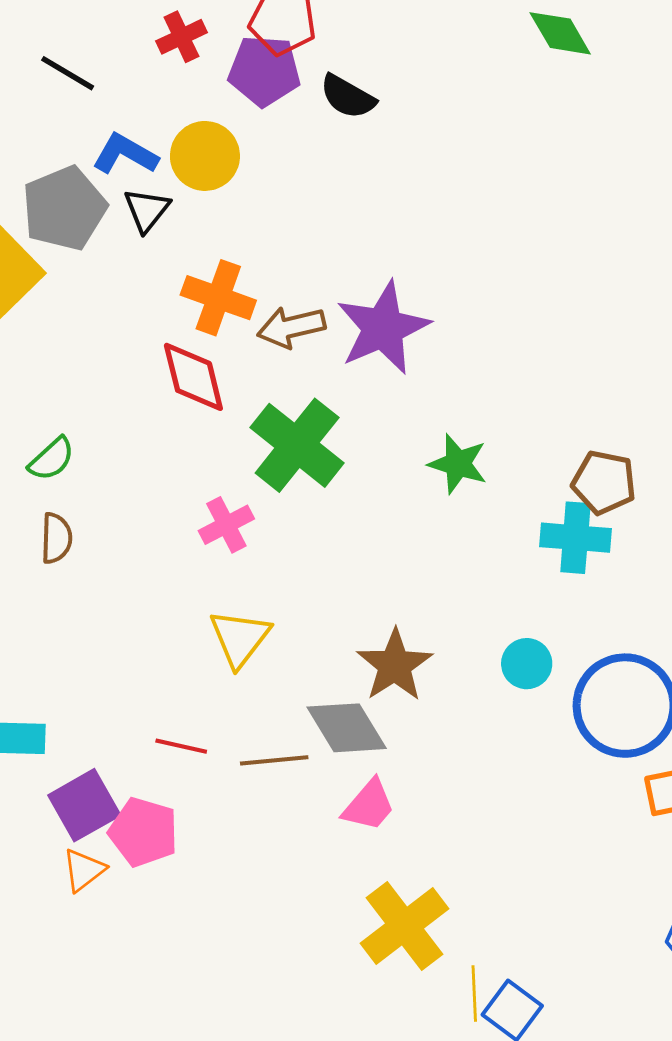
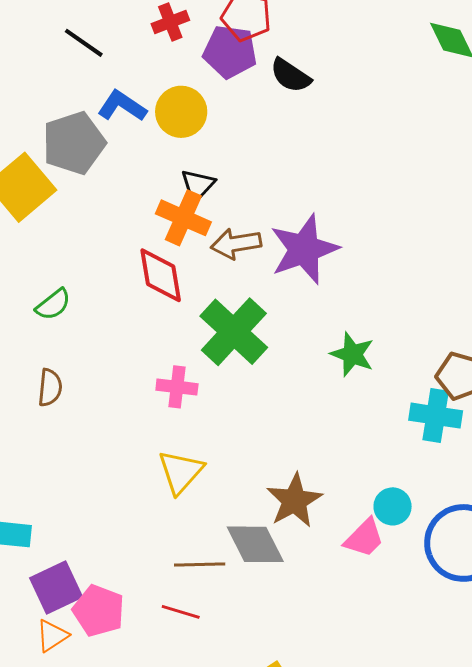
black triangle: (147, 210) -> (198, 185), moved
green semicircle: (52, 459) -> (53, 305), moved
pink cross: (226, 525) -> (177, 387), turned 30
red line: (181, 746) -> (181, 612), moved
pink trapezoid: (369, 805) -> (364, 538), moved

